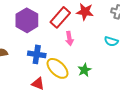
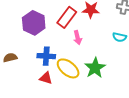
green star: (84, 70) -> (95, 68), size x1.5
red triangle: (38, 84) -> (46, 78), moved

